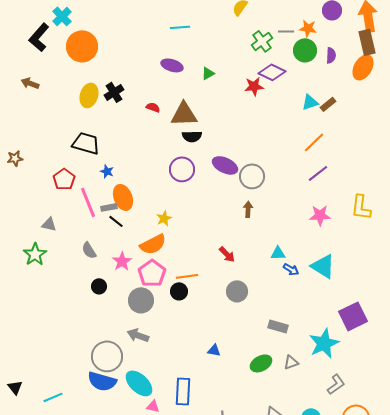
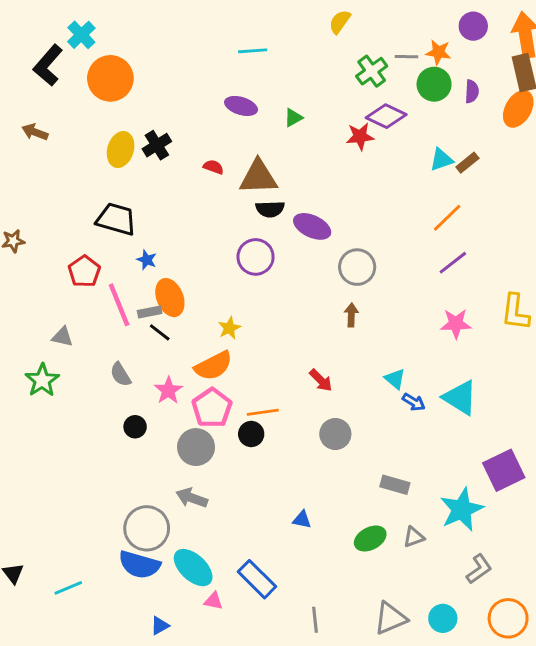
purple ellipse: (225, 165) -> (312, 226), moved
cyan triangle: (278, 253) -> (395, 379), turned 42
blue rectangle: (183, 391) -> (257, 579), turned -48

